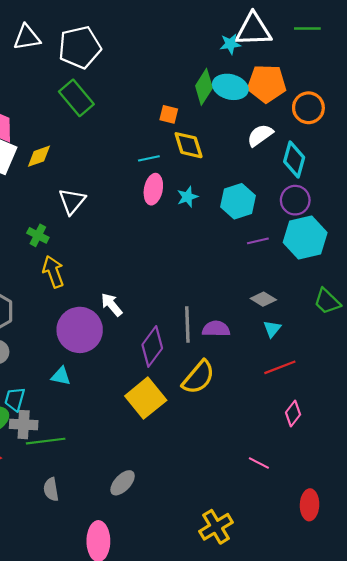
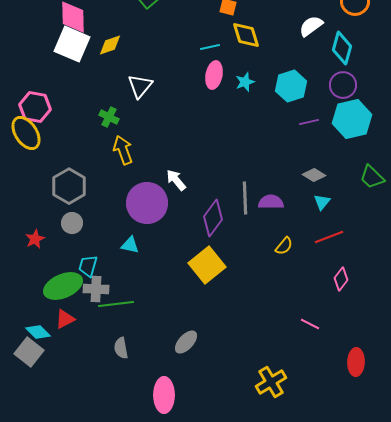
yellow semicircle: (198, 377) -> (284, 246), moved, size x0.6

